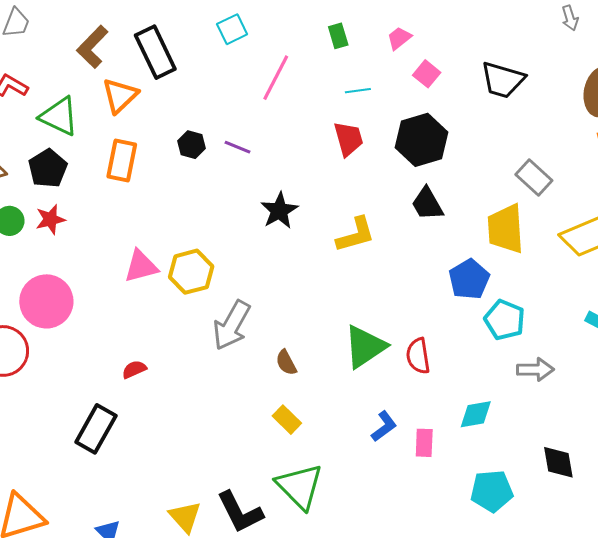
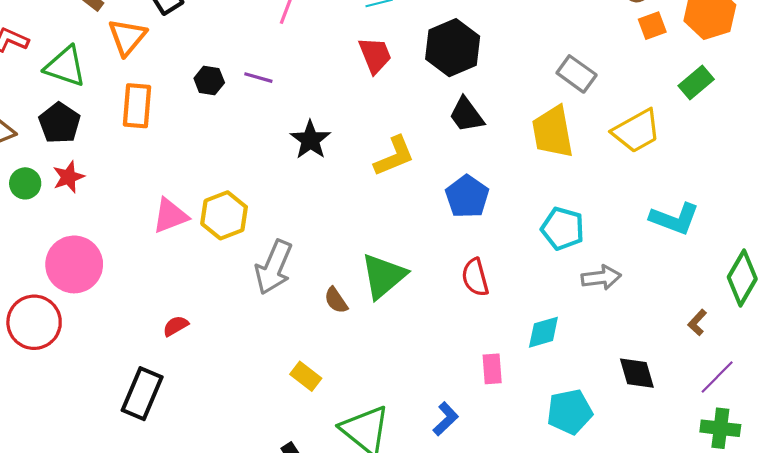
blue pentagon: (469, 279) -> (467, 196), moved
green triangle: (365, 347) -> (384, 276), moved
yellow rectangle: (287, 420) -> (306, 376), moved
blue L-shape: (384, 426) -> (446, 419), moved

